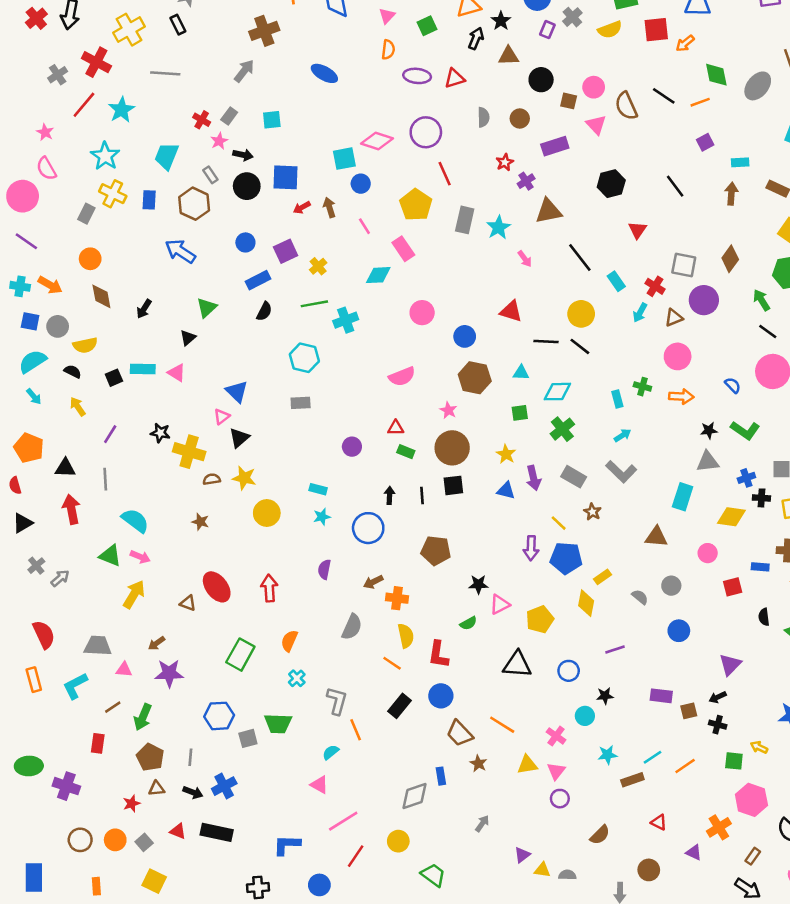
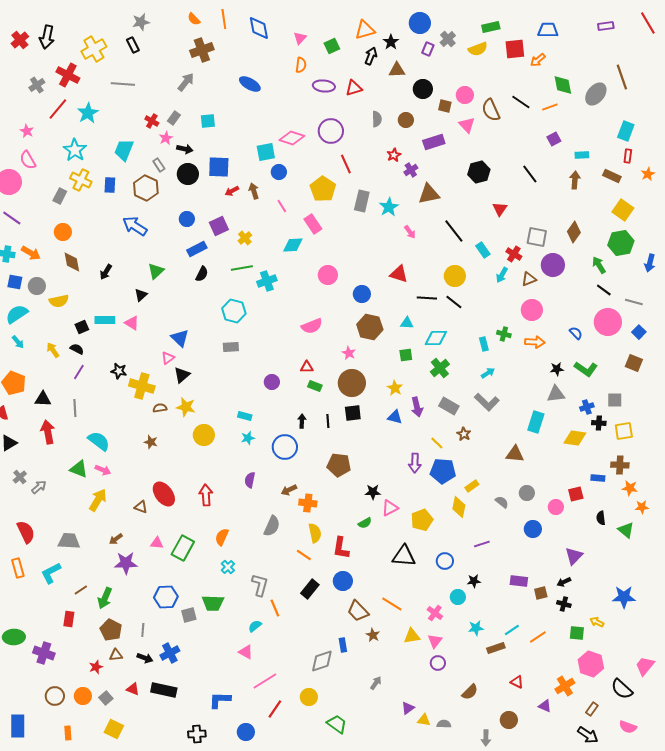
black semicircle: (73, 371) -> (77, 349), moved
pink circle: (708, 553) -> (556, 507), moved
pink triangle: (124, 670) -> (157, 543), moved

